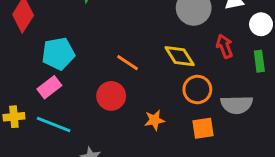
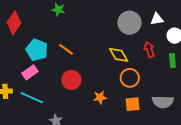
cyan pentagon: (58, 54) -> (37, 50), turned 30
orange line: (127, 63) -> (66, 49), moved
gray semicircle: (237, 105) -> (163, 102), moved

